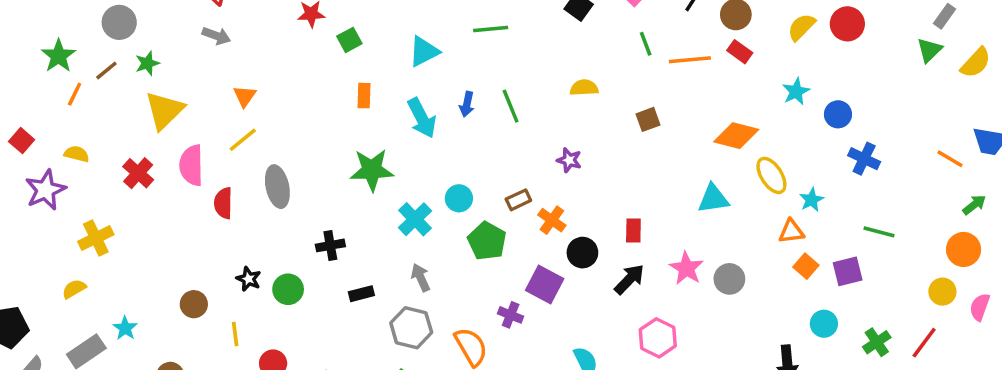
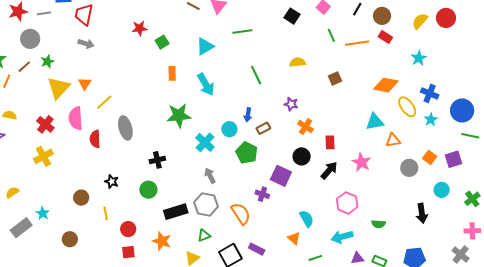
orange triangle: (245, 96) -> (85, 84), moved
blue arrow: (467, 104) -> (248, 115), moved
blue circle: (838, 114) -> (462, 110), moved, size x1.5
blue cross: (864, 159) -> (430, 93), moved
orange cross: (552, 220) -> (305, 127), moved
orange triangle: (791, 231) -> (393, 140), moved
yellow cross: (96, 238) -> (43, 156), moved
gray circle: (729, 279) -> (409, 168), moved
green circle: (288, 289) -> (148, 190), moved
black rectangle: (361, 294) -> (176, 212), moved, size x1.6

